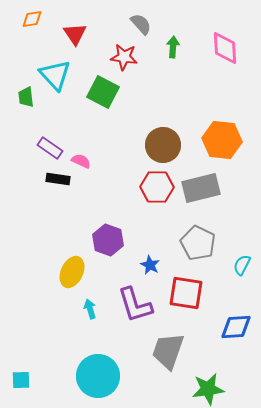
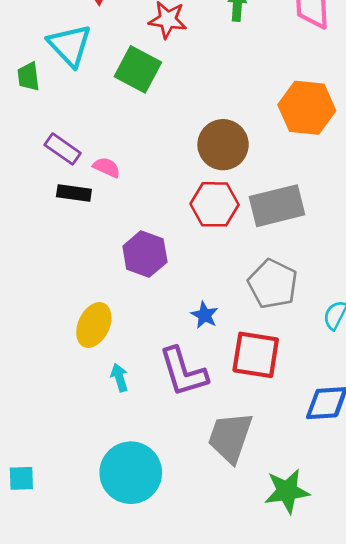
orange hexagon: (222, 140) -> (307, 108), moved
purple hexagon: (108, 240) -> (145, 254), moved

